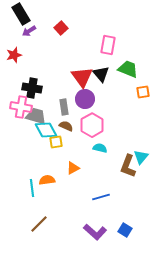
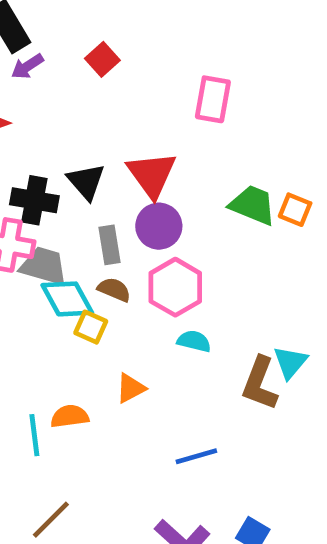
green trapezoid: (128, 69) -> (253, 205), moved
black triangle: (101, 74) -> (86, 182), moved
orange square: (143, 92) -> (295, 210), turned 32
yellow square: (56, 142) -> (91, 327), turned 32

